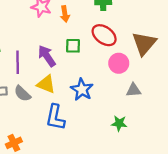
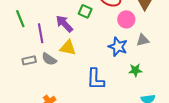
green square: (73, 46) -> (85, 11), turned 32
blue star: (82, 90) -> (118, 47), moved
blue L-shape: (55, 117) -> (96, 79), moved

